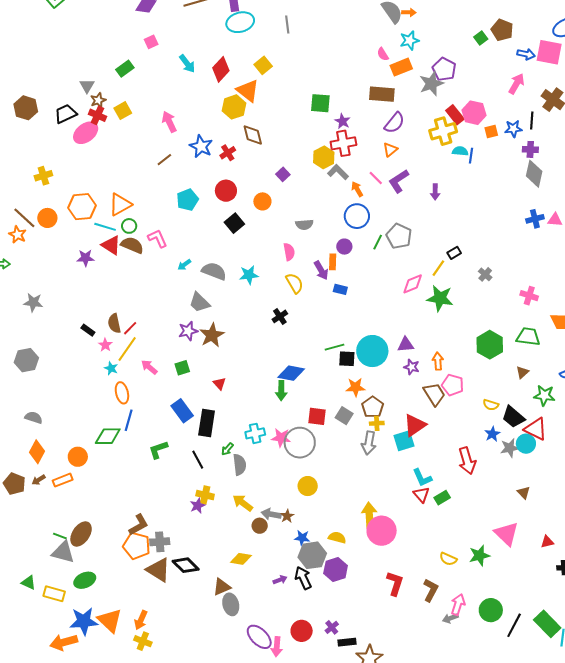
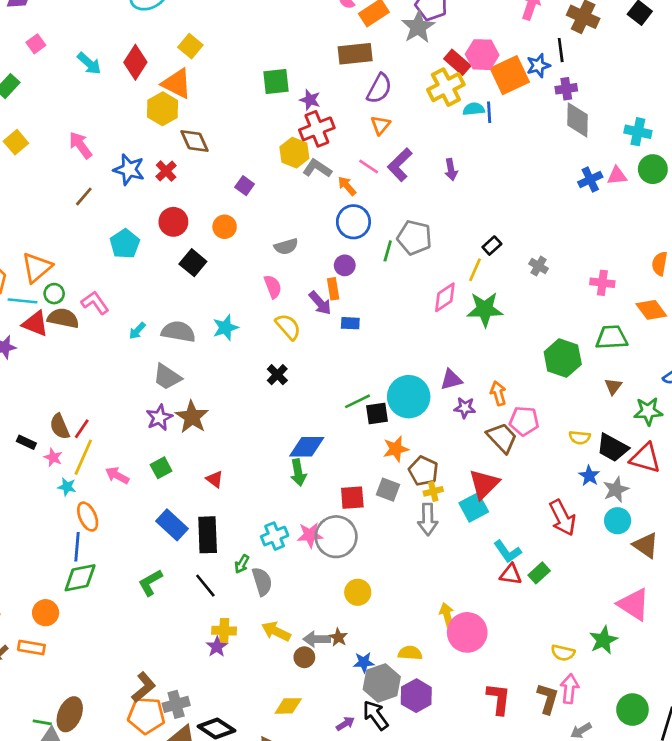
orange square: (491, 132) -> (510, 75), size x2.0
blue line: (129, 420) -> (77, 547), moved
cyan circle: (526, 444) -> (618, 521), moved
orange rectangle: (63, 480) -> (31, 647), turned 42
brown triangle: (524, 493) -> (646, 545), size x1.5
red triangle: (421, 495) -> (511, 574), turned -30
yellow arrow: (369, 515) -> (447, 615), size x0.7
pink arrow: (458, 604) -> (569, 689), moved

